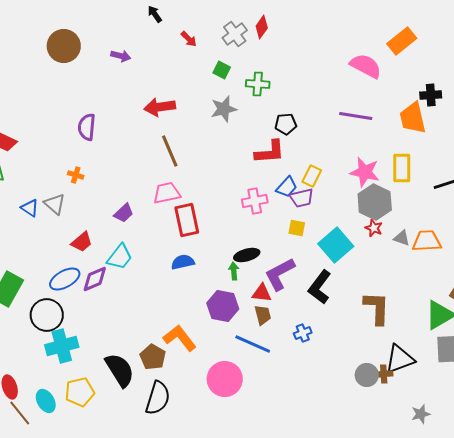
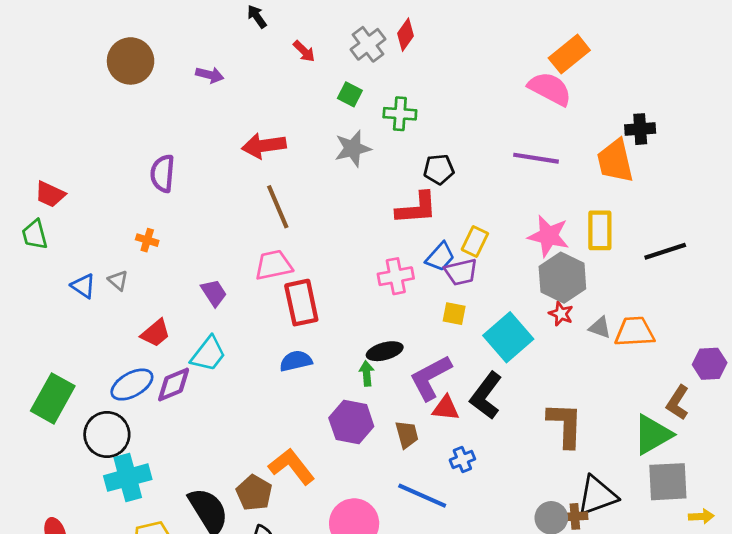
orange rectangle: (402, 41) -> (569, 54), moved
gray triangle: (55, 204) -> (118, 280), size x0.7
purple trapezoid: (124, 213) -> (214, 293), turned -80
red triangle: (262, 293) -> (446, 408), moved
blue line: (253, 344) -> (422, 496), moved

